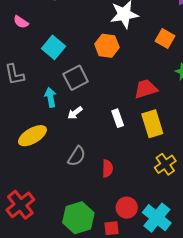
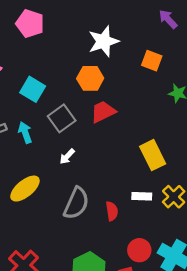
red trapezoid: (146, 89) -> (103, 112), moved
cyan arrow: (50, 97) -> (25, 133), moved
white rectangle: (118, 118) -> (142, 196), moved, turned -60
gray semicircle: (77, 156) -> (76, 203), size x1.4

